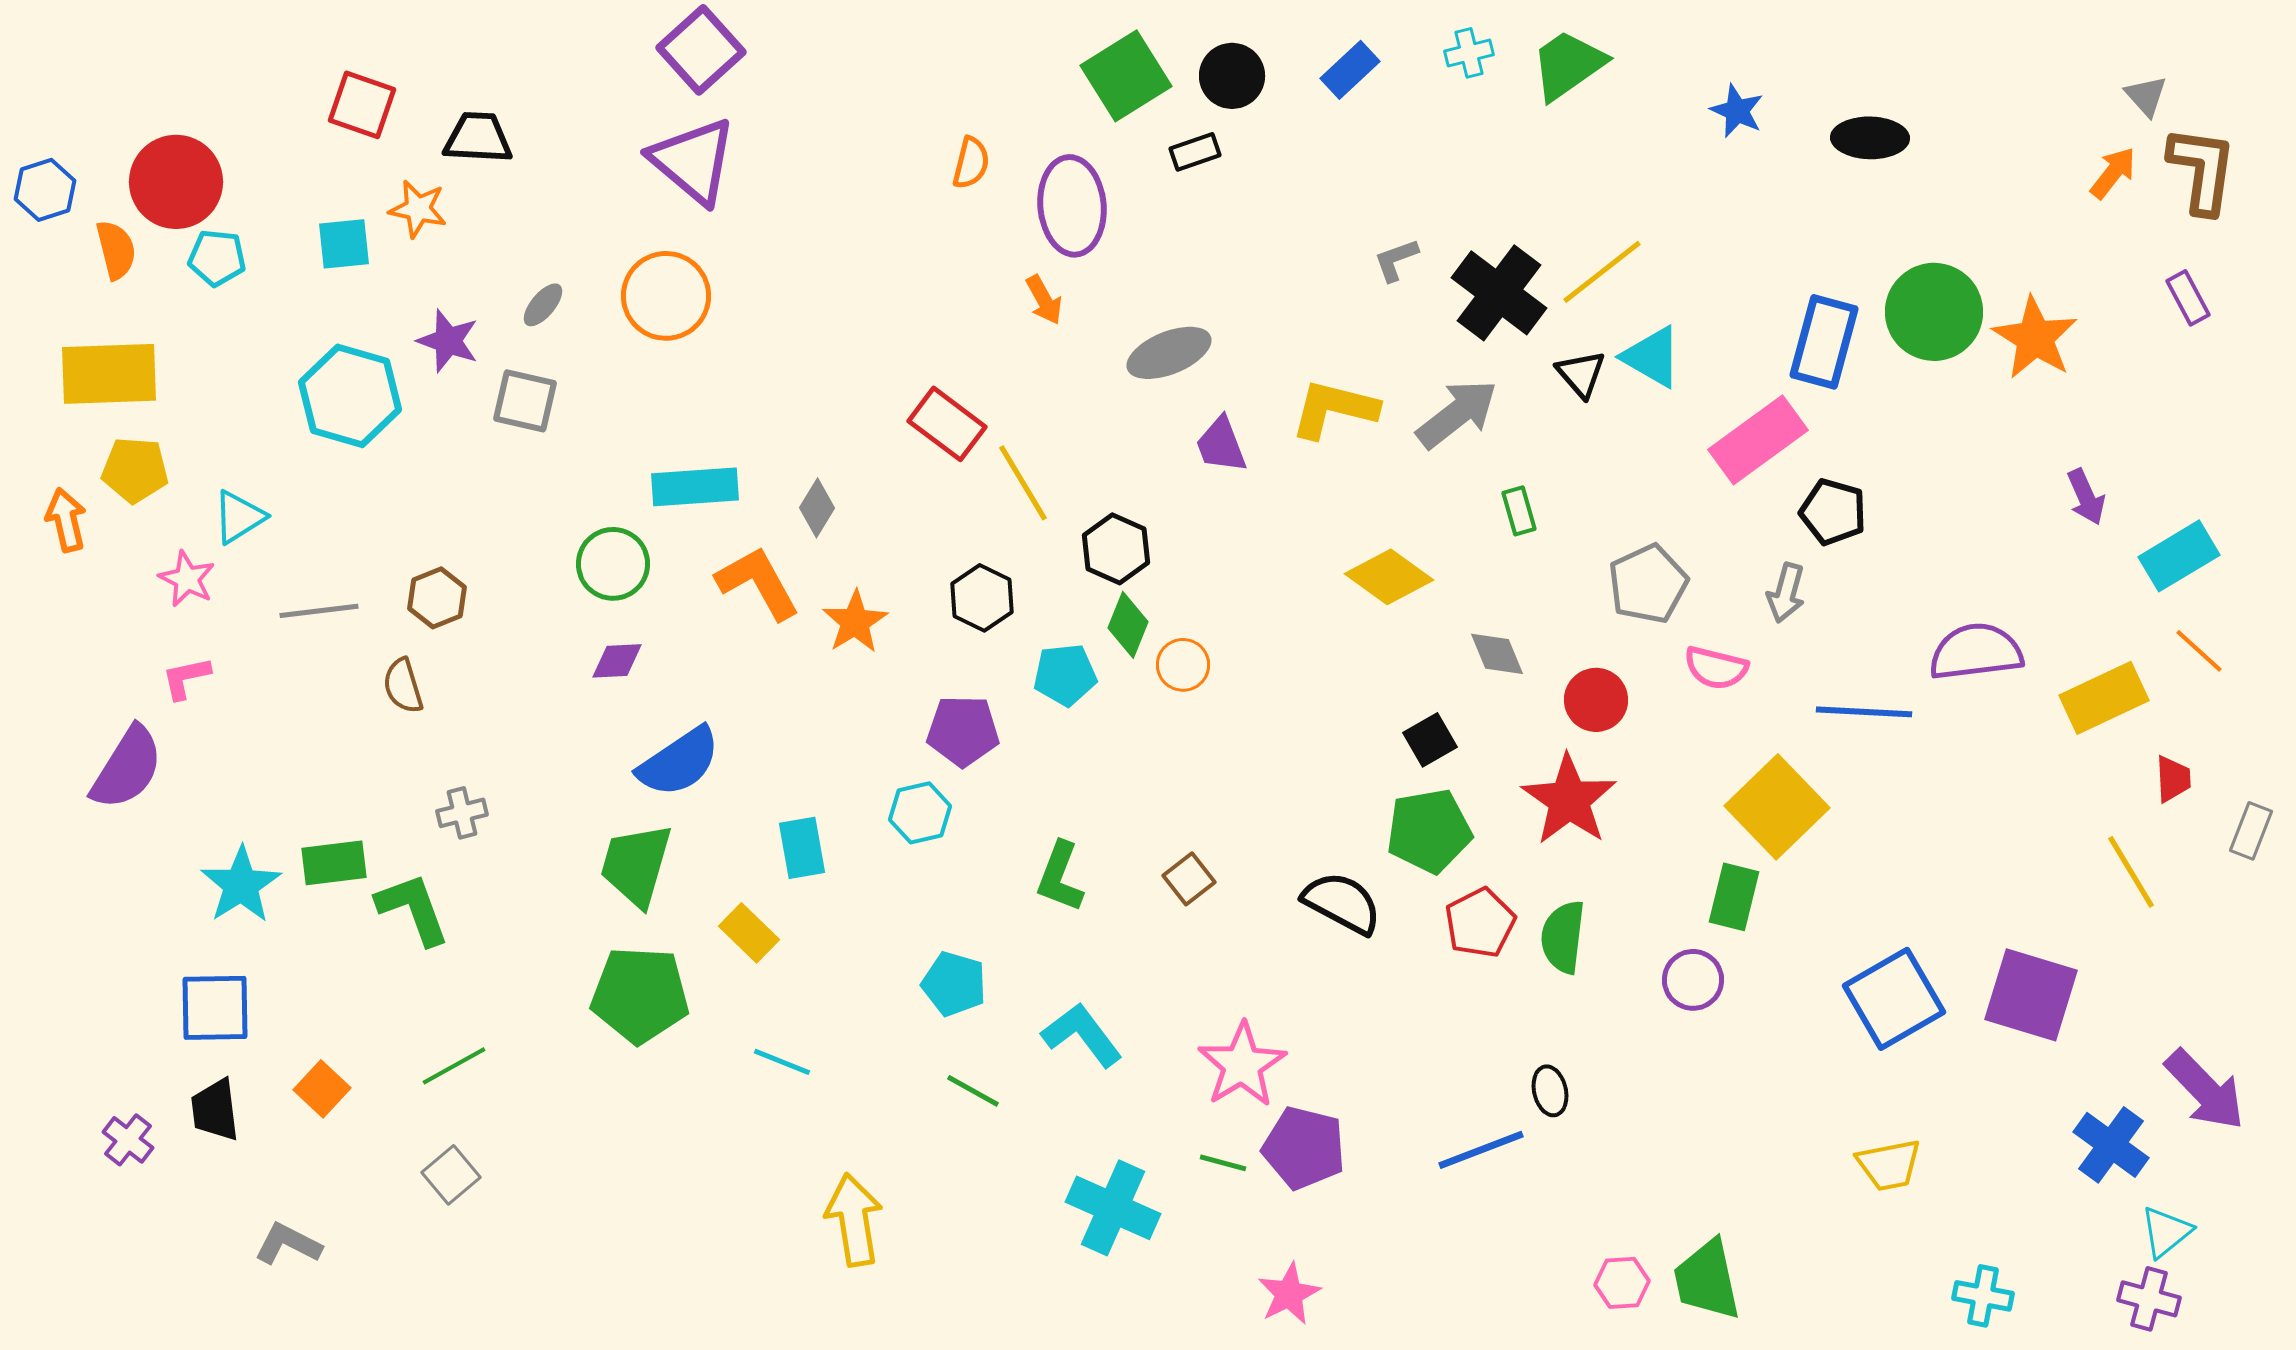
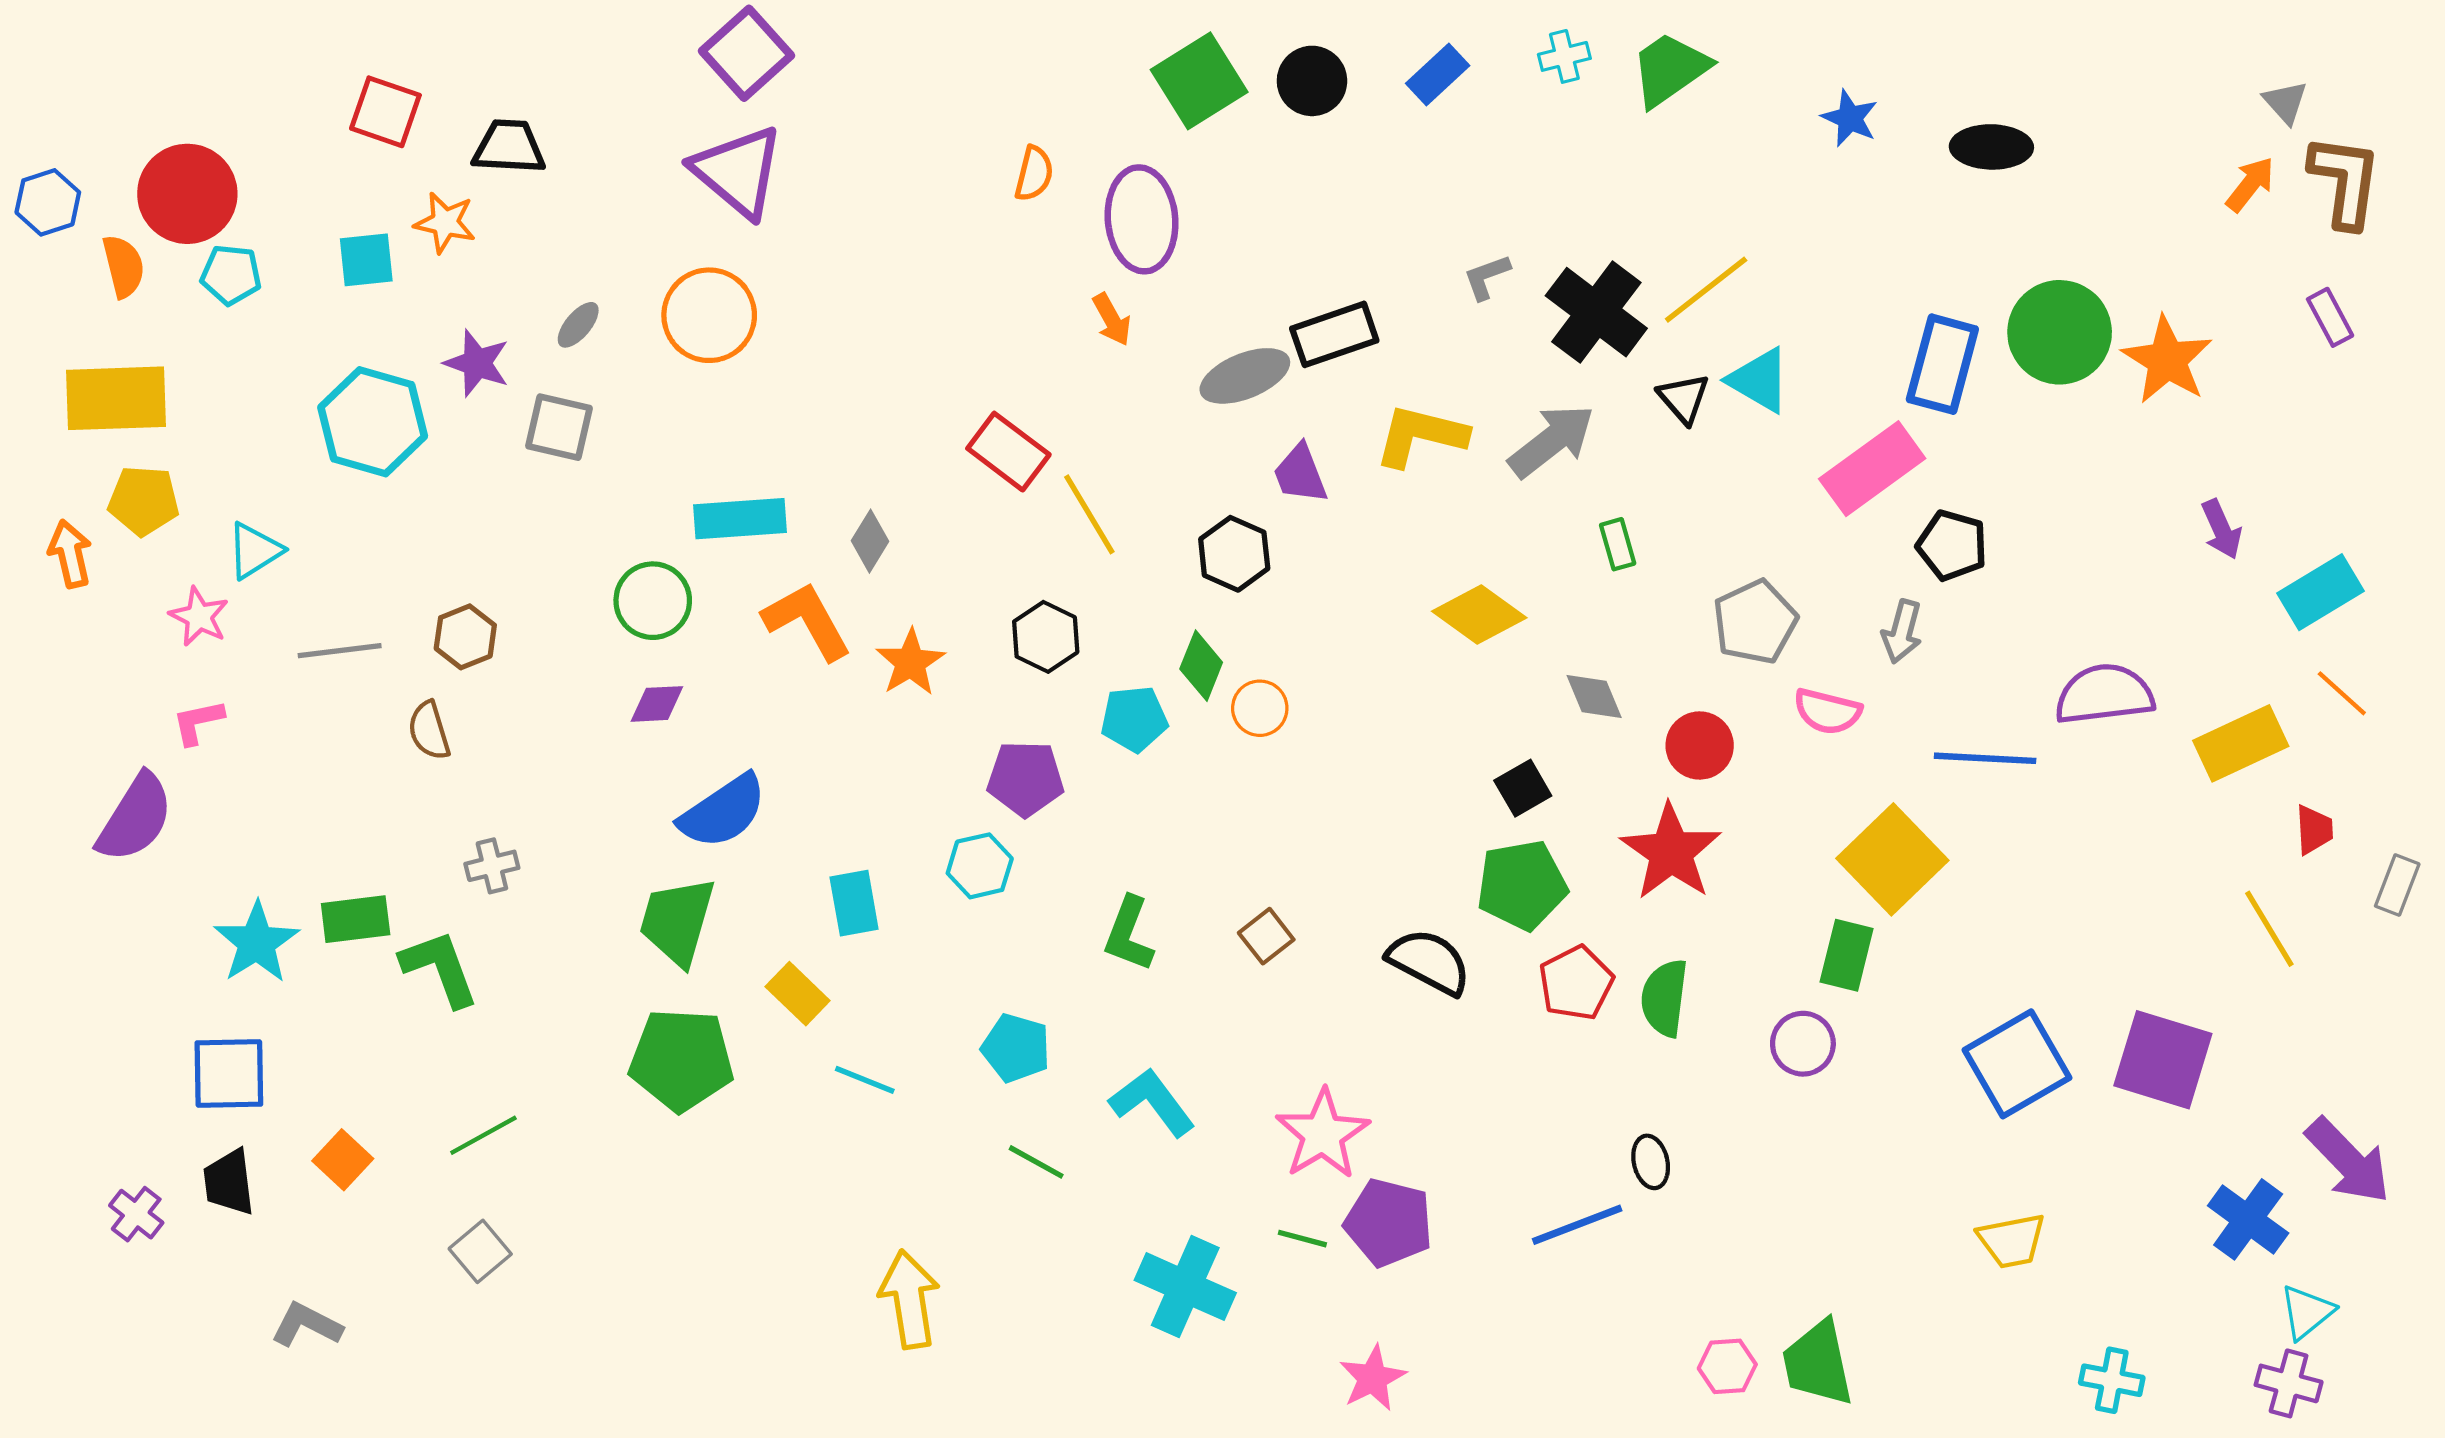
black rectangle: (1195, 152) -> (1334, 334), moved, size x1.6
black hexagon: (1116, 549) -> (1234, 554), moved
cyan line: (782, 1062) -> (865, 1080), moved

